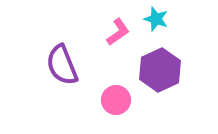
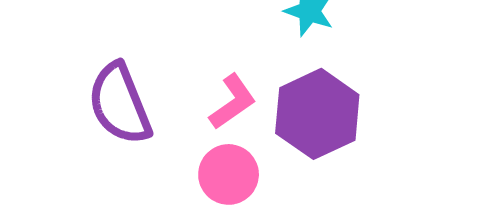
pink L-shape: (118, 32) -> (233, 102), moved

